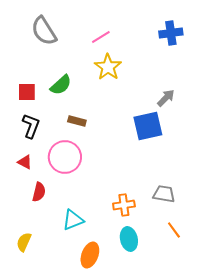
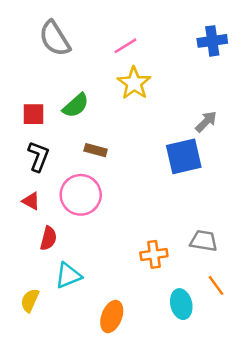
cyan triangle: (73, 220) -> (68, 276), moved
cyan ellipse: (129, 239) -> (181, 304), moved

